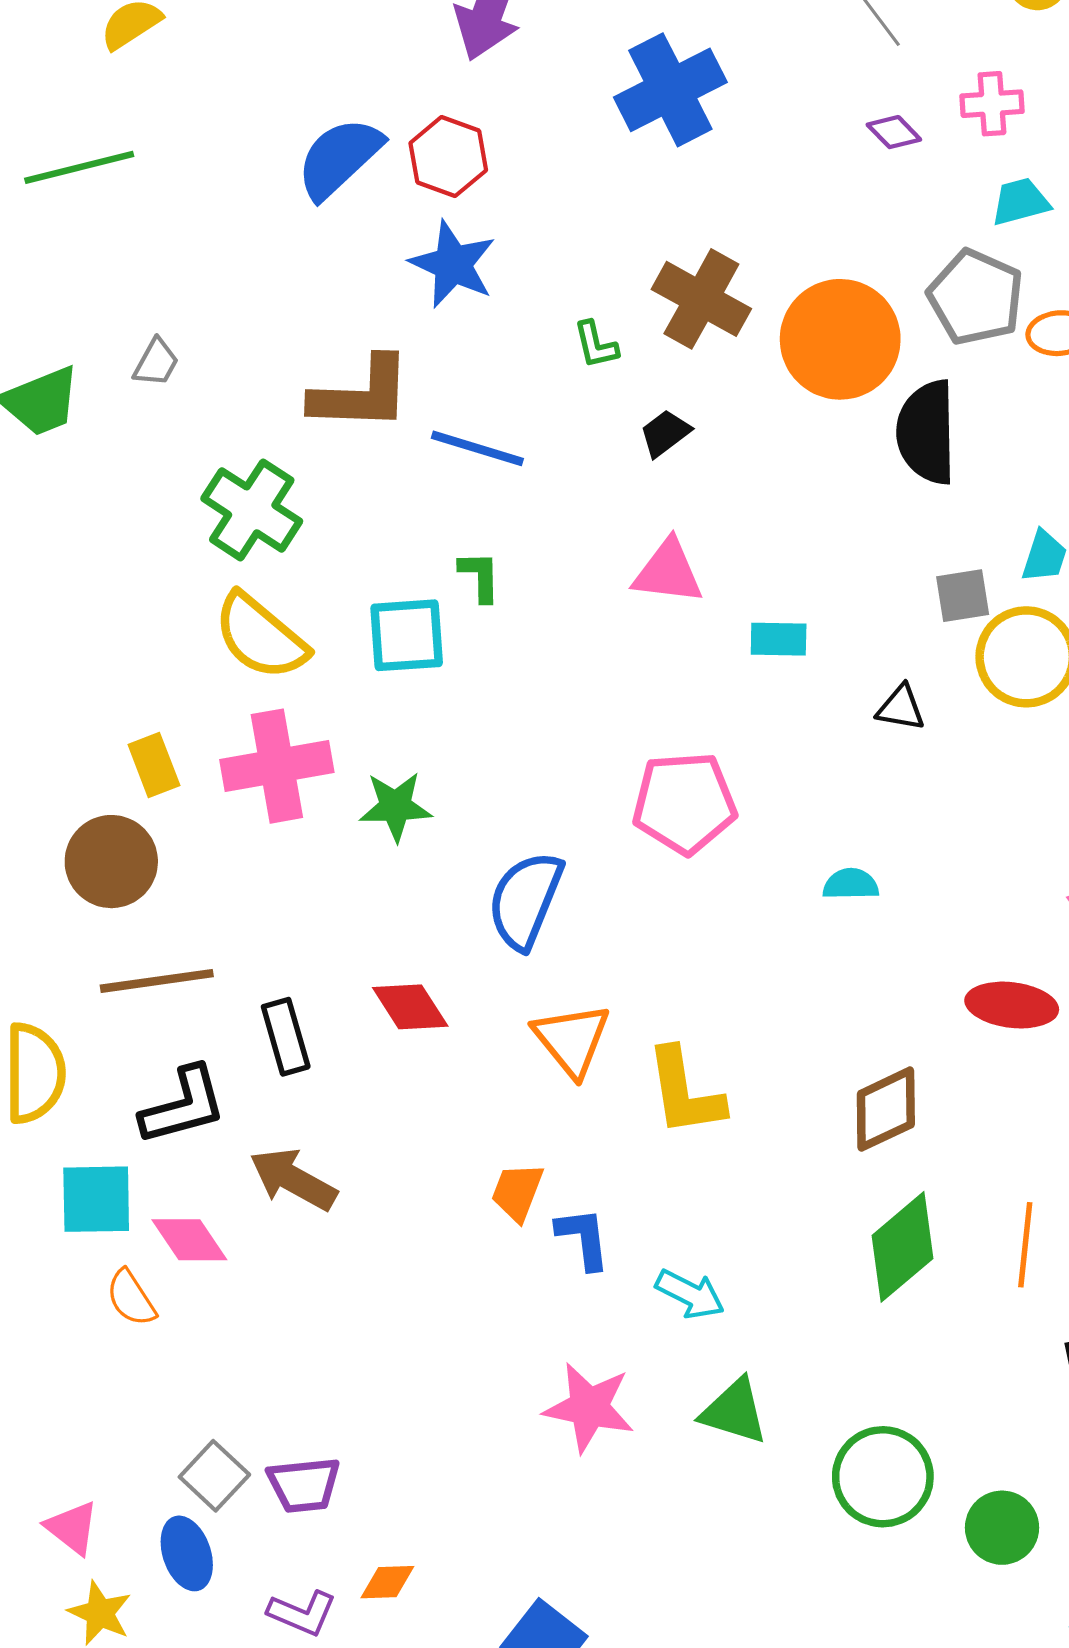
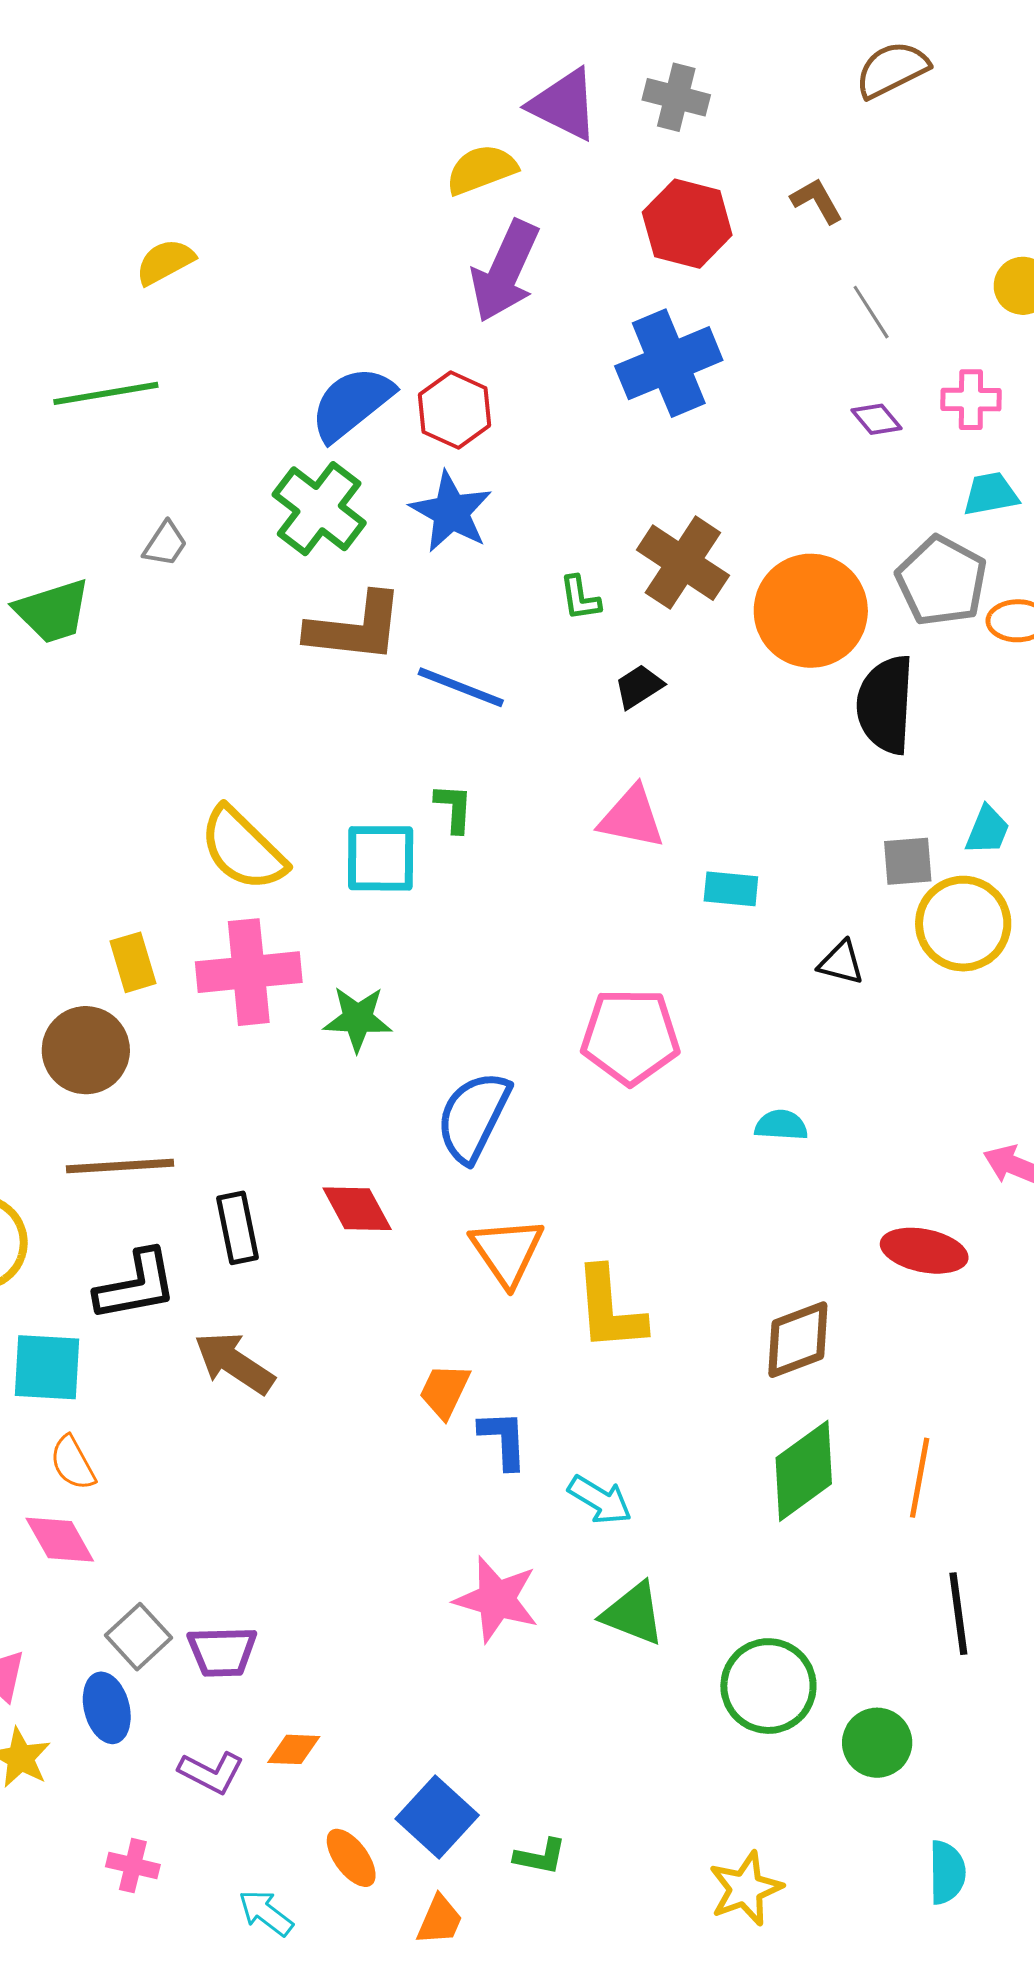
gray trapezoid: (156, 362) -> (165, 544), moved
green cross: (252, 510) -> (319, 509), moved
pink diamond: (189, 1240) -> (60, 1540), moved

